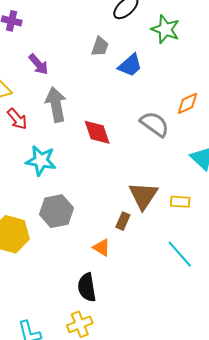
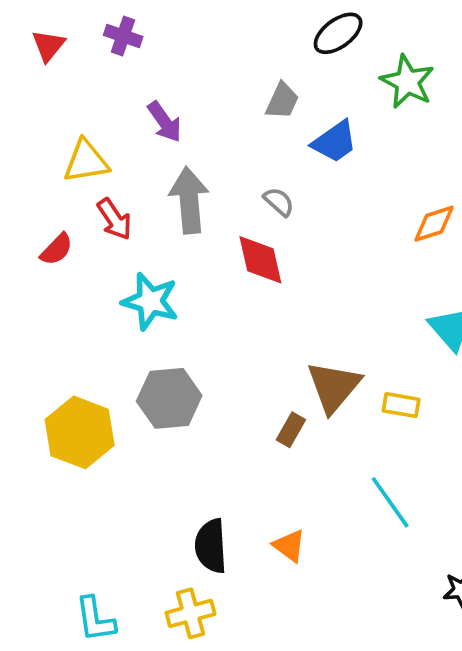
gray semicircle: (155, 124) -> (279, 202), moved, size x0.6
orange triangle: (102, 247) -> (289, 546), moved

